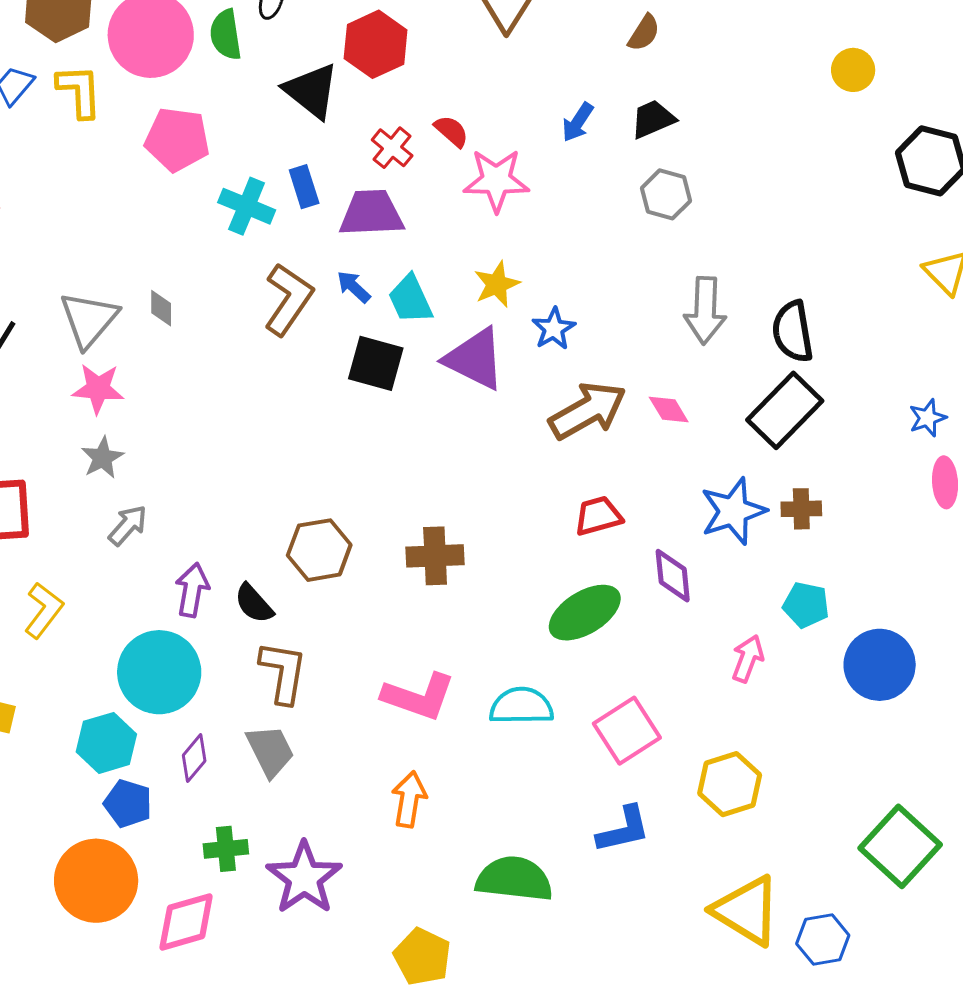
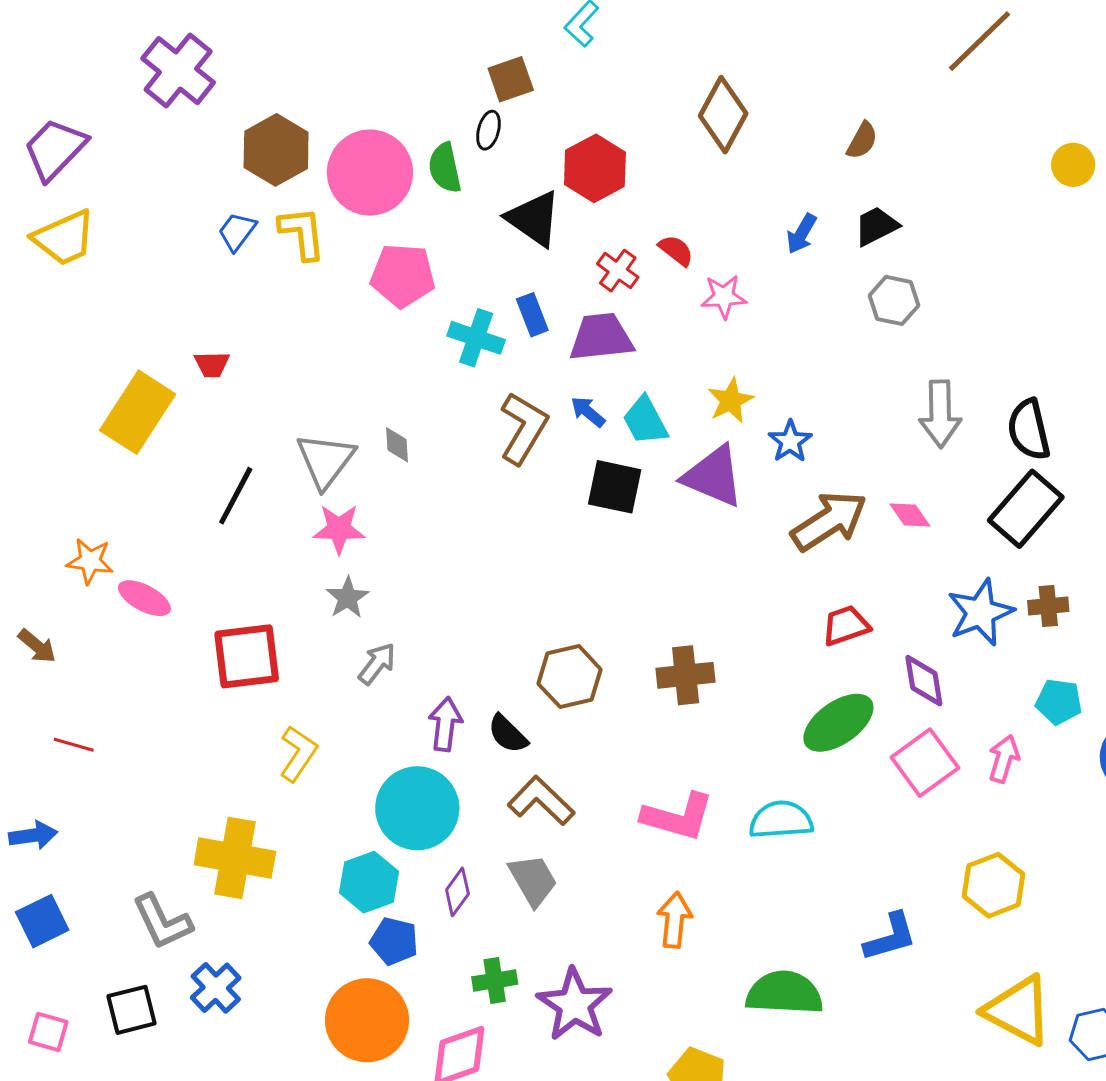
pink star: (496, 180) -> (724, 297), size x0.7
brown L-shape: (283, 672) -> (541, 801), turned -52
pink square: (627, 731) -> (925, 763), moved

